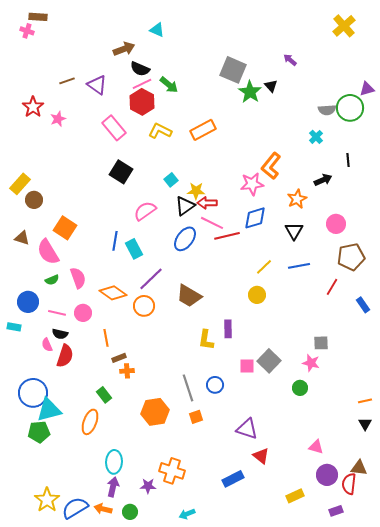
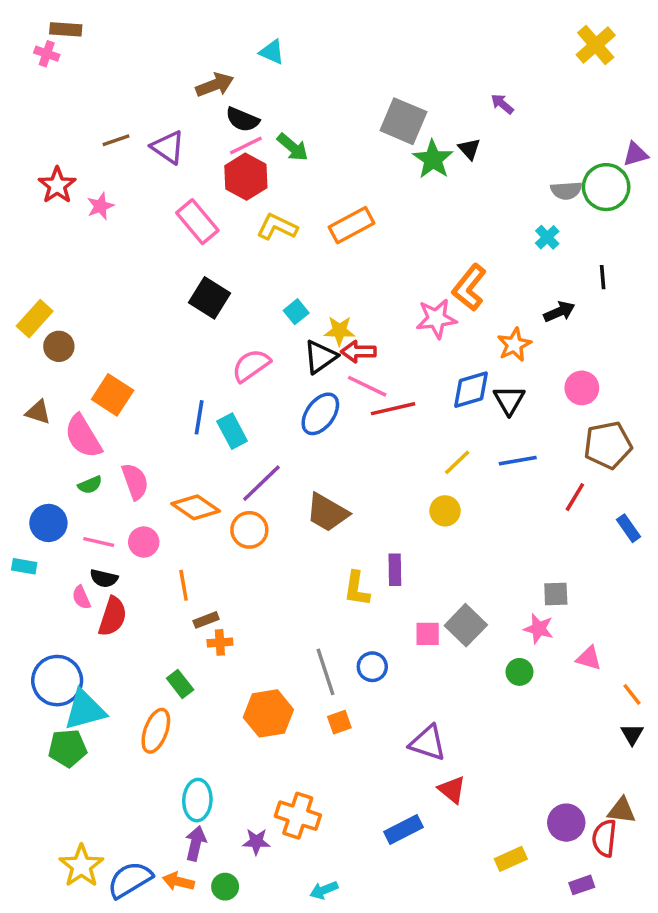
blue diamond: (255, 218) -> (471, 390), moved
orange line: (365, 401) -> (632, 694), turned 64
pink triangle: (316, 447) -> (589, 658), moved

